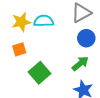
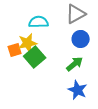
yellow star: (21, 22) -> (28, 43), moved
green square: (40, 73) -> (35, 57), moved

